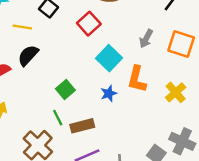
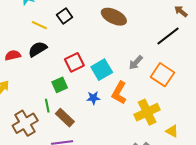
red square: (89, 24) -> (74, 62), moved
yellow cross: (176, 92) -> (147, 112), size x1.4
brown rectangle: (82, 126) -> (65, 118), turned 42

